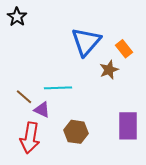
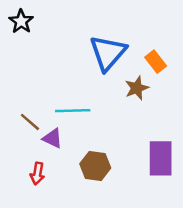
red arrow: (30, 138) -> (37, 173), size x0.6

